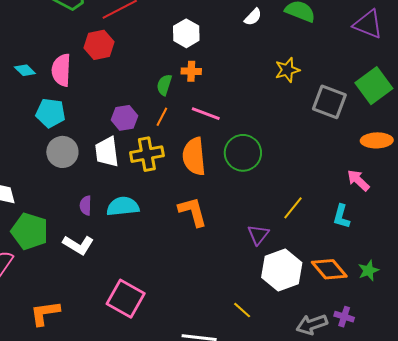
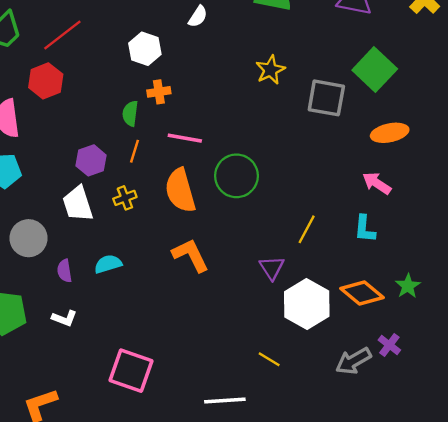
white semicircle: (253, 17) -> (198, 17), moved
gray circle: (62, 152) -> (28, 238), moved
yellow cross: (147, 154) -> (125, 198), size x0.6
cyan semicircle: (123, 206) -> (108, 264), size x0.7
white L-shape: (78, 245) -> (64, 318), size x0.7
purple cross: (344, 317) -> (389, 345), turned 30

